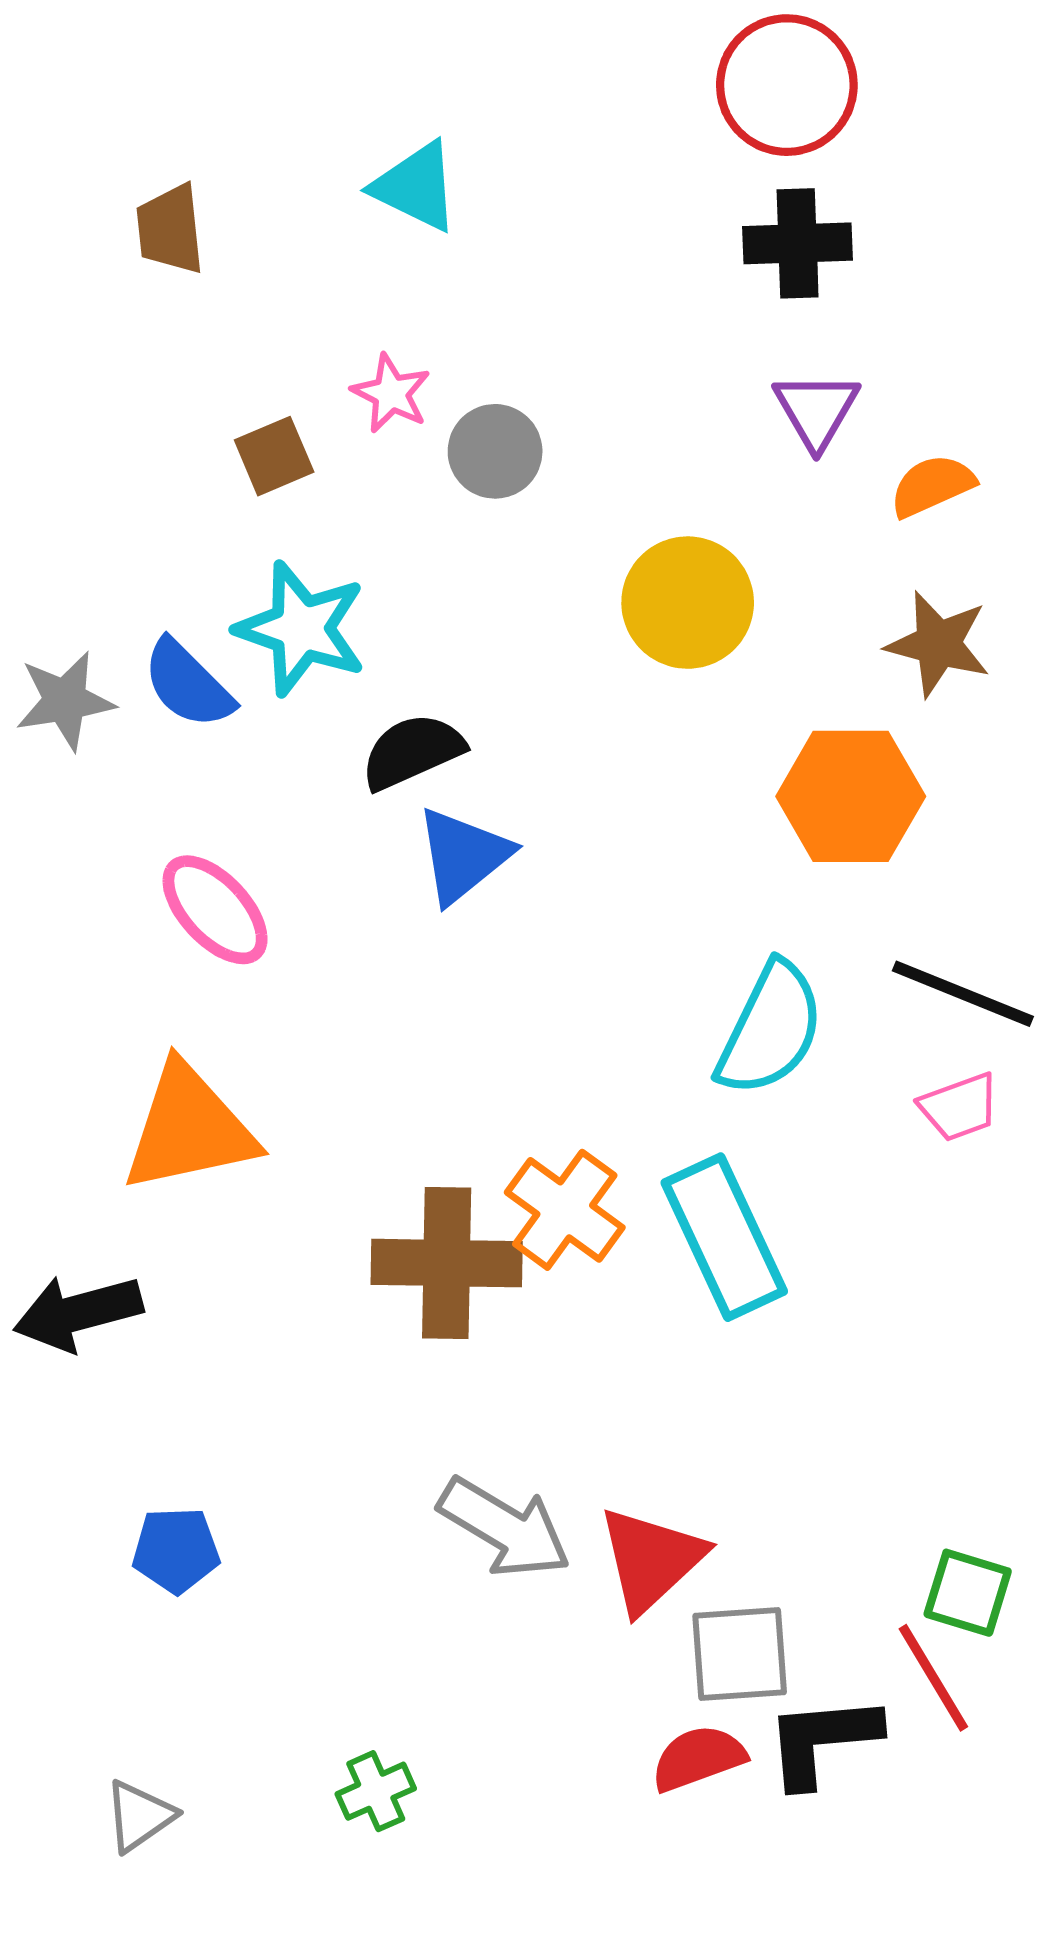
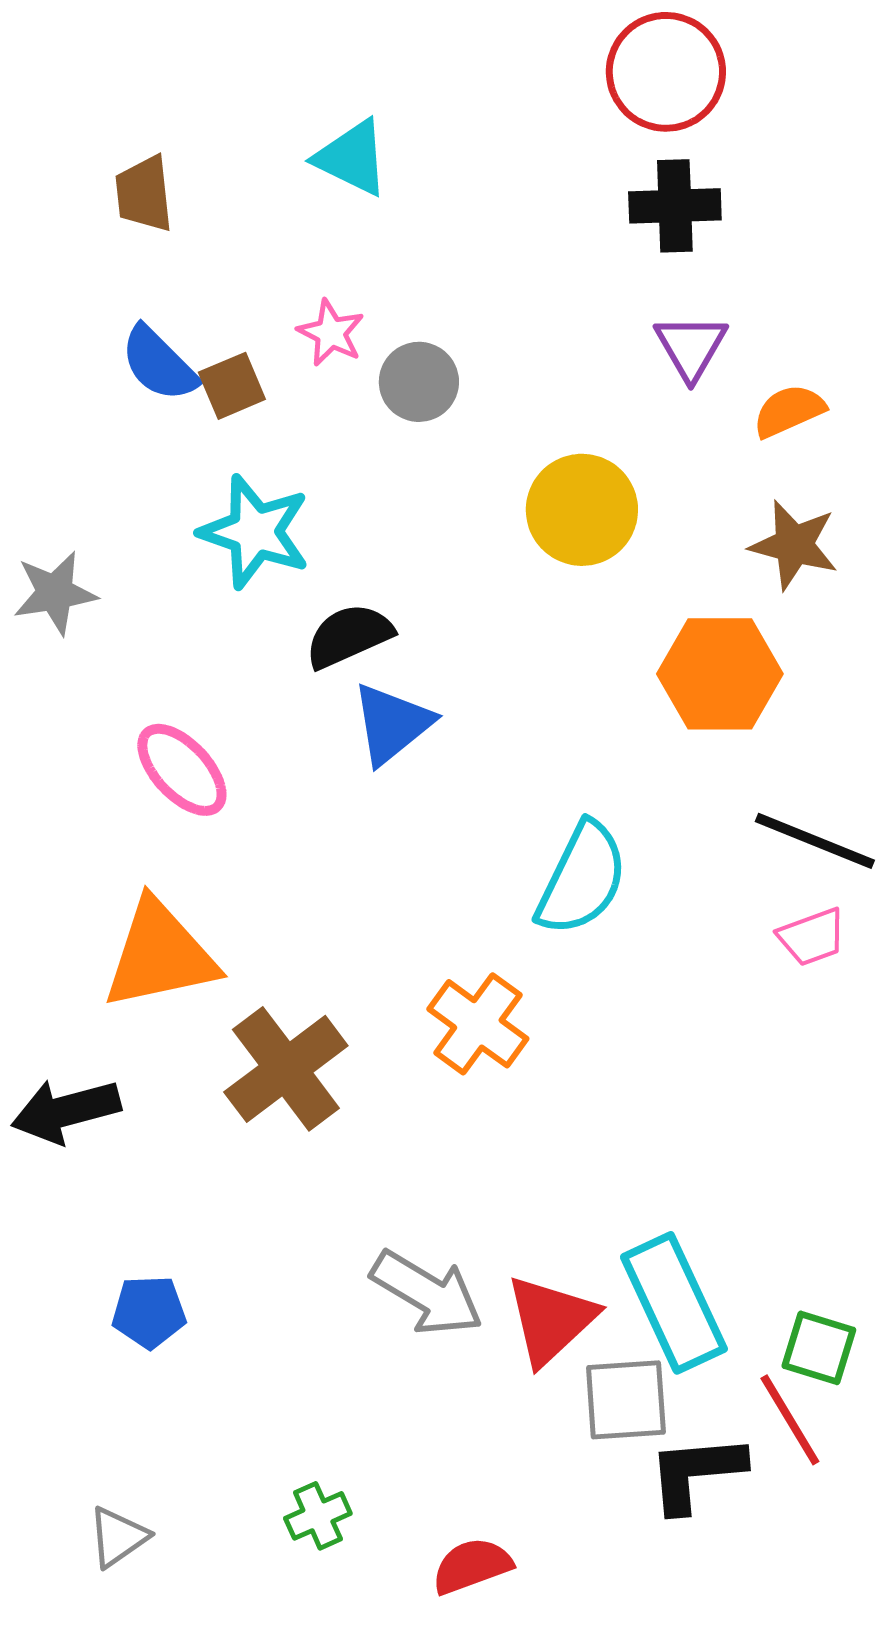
blue semicircle: (188, 684) -> (159, 364), moved
cyan semicircle: (770, 1029) -> (582, 879), moved
cyan rectangle: (724, 1237) -> (674, 1303), moved
brown cross: (447, 1263) -> (286, 1069), moved, turned -38
red semicircle: (698, 1758) -> (472, 1566), moved

